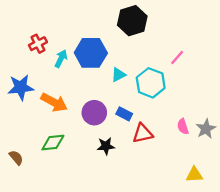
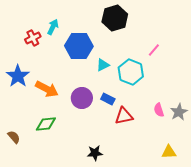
cyan arrow: (61, 59) -> (53, 27), moved
blue star: (21, 87) -> (18, 76), turned -30
black star: (106, 146) -> (95, 153), moved

